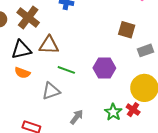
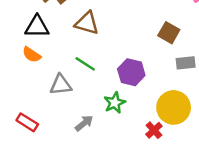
brown triangle: (49, 45) -> (87, 23), moved
green star: (113, 112) -> (115, 103), moved

